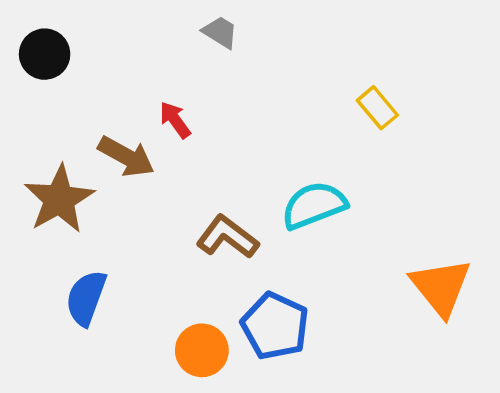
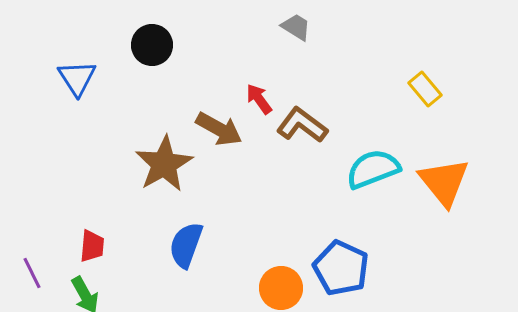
brown L-shape: (227, 237) -> (302, 125), moved
orange triangle: (441, 287) -> (444, 182), moved

